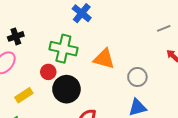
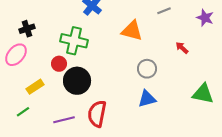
gray line: (164, 28) -> (164, 11), moved
orange triangle: (104, 59) -> (132, 31), moved

